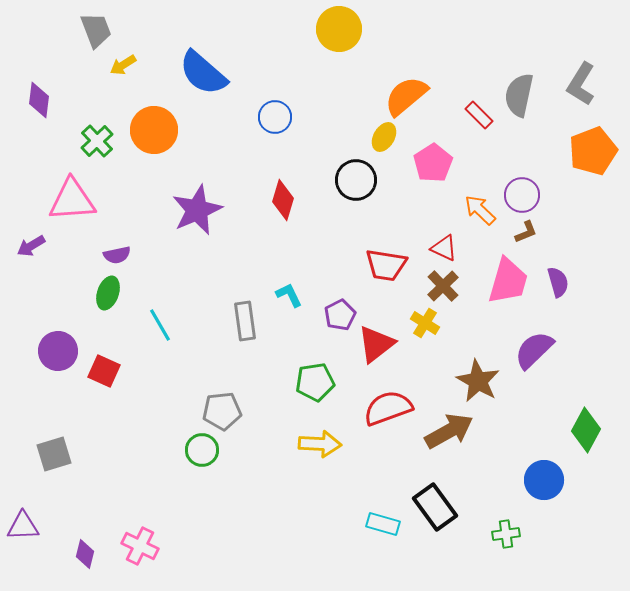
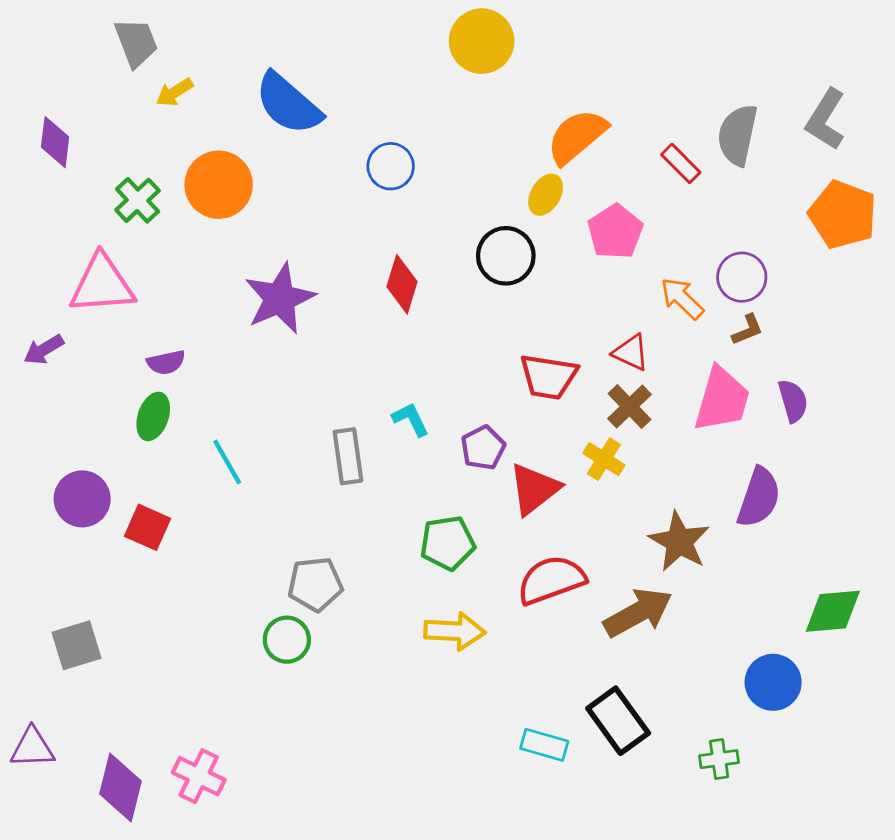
orange pentagon: (593, 151) -> (843, 215), turned -30
purple semicircle: (534, 350) -> (759, 497), turned 153
green diamond: (586, 430) -> (833, 611), turned 57
purple diamond: (85, 554) -> (121, 788), size x1.6

